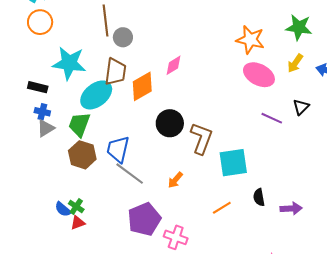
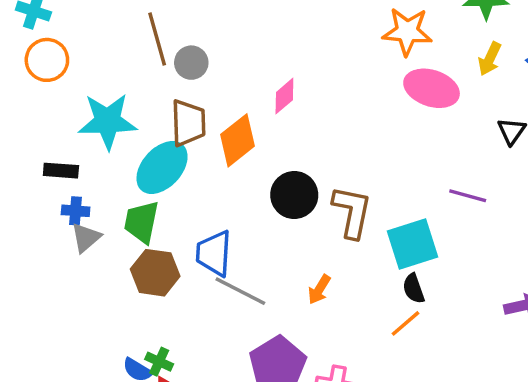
purple line: (272, 118) -> (468, 196), moved
black semicircle: (259, 197) -> (414, 289), moved

